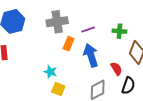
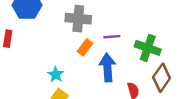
green cross: (119, 31) -> (148, 48), size x1.5

